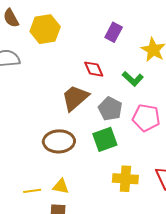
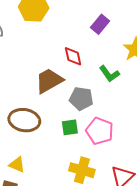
gray pentagon: (110, 109) -> (81, 99), turned -30
pink pentagon: (146, 118) -> (100, 131), moved
green square: (105, 139) -> (70, 127), size x0.7

